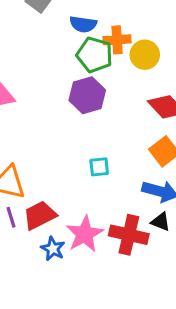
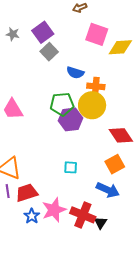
green pentagon: (95, 55) -> (62, 104), moved, turned -30
yellow circle: (145, 55) -> (92, 105), moved, size x1.4
black triangle: (161, 222) -> (101, 223), moved, turned 32

